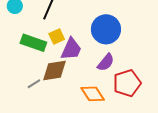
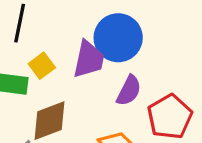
purple trapezoid: (71, 49) -> (89, 59), moved

